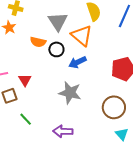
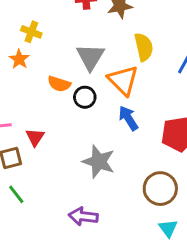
blue arrow: (78, 62) -> (128, 118), moved, turned 78
green line: (26, 119) -> (16, 194), moved

